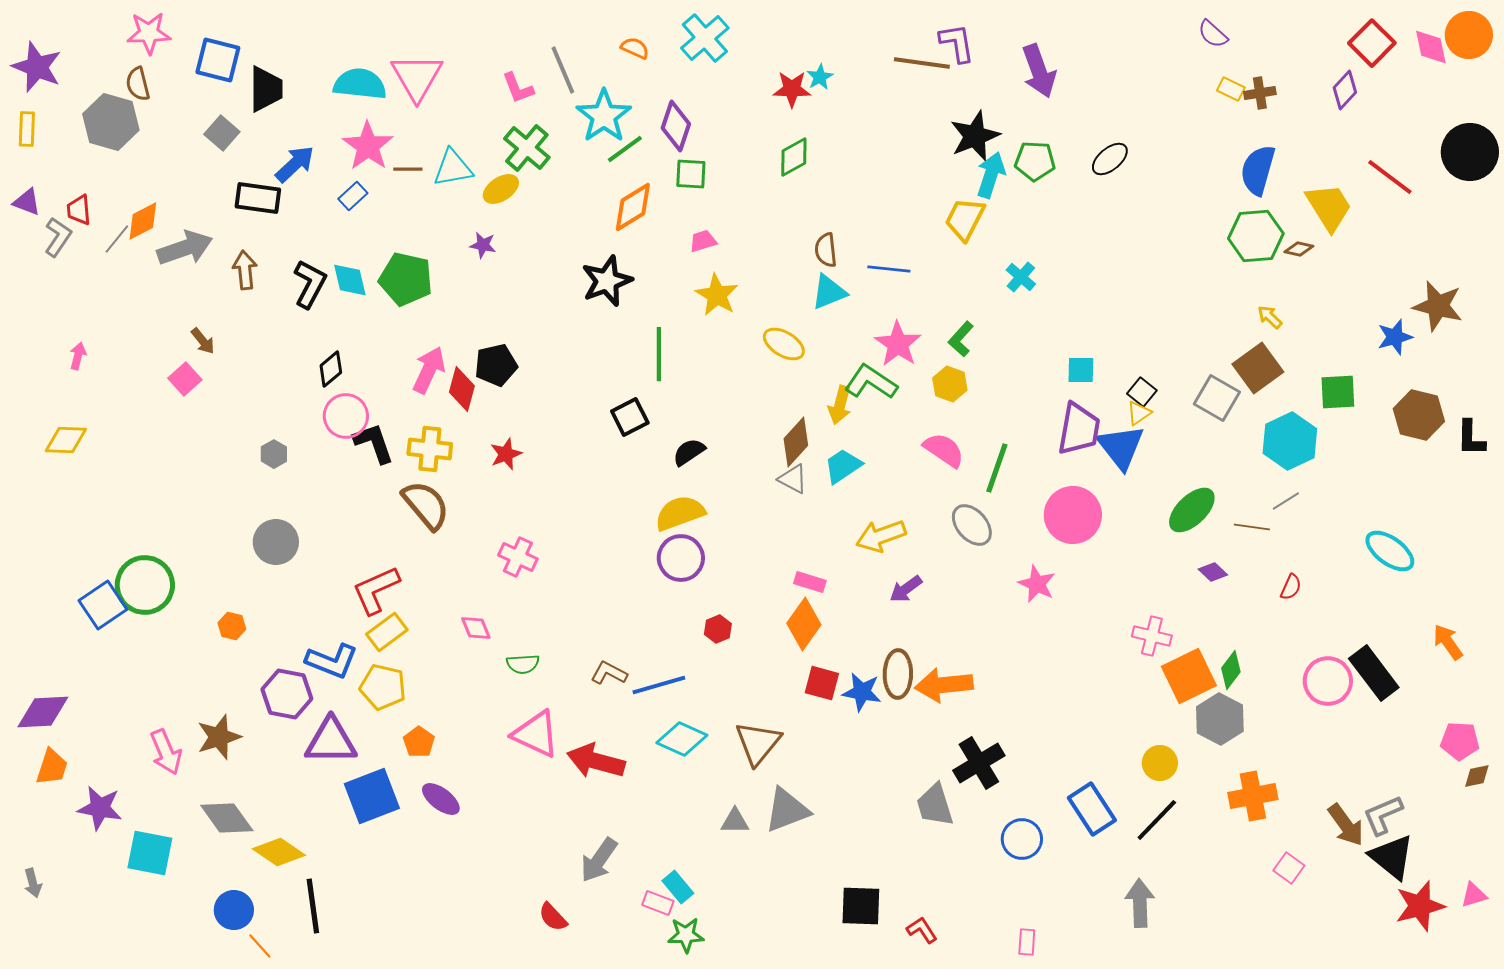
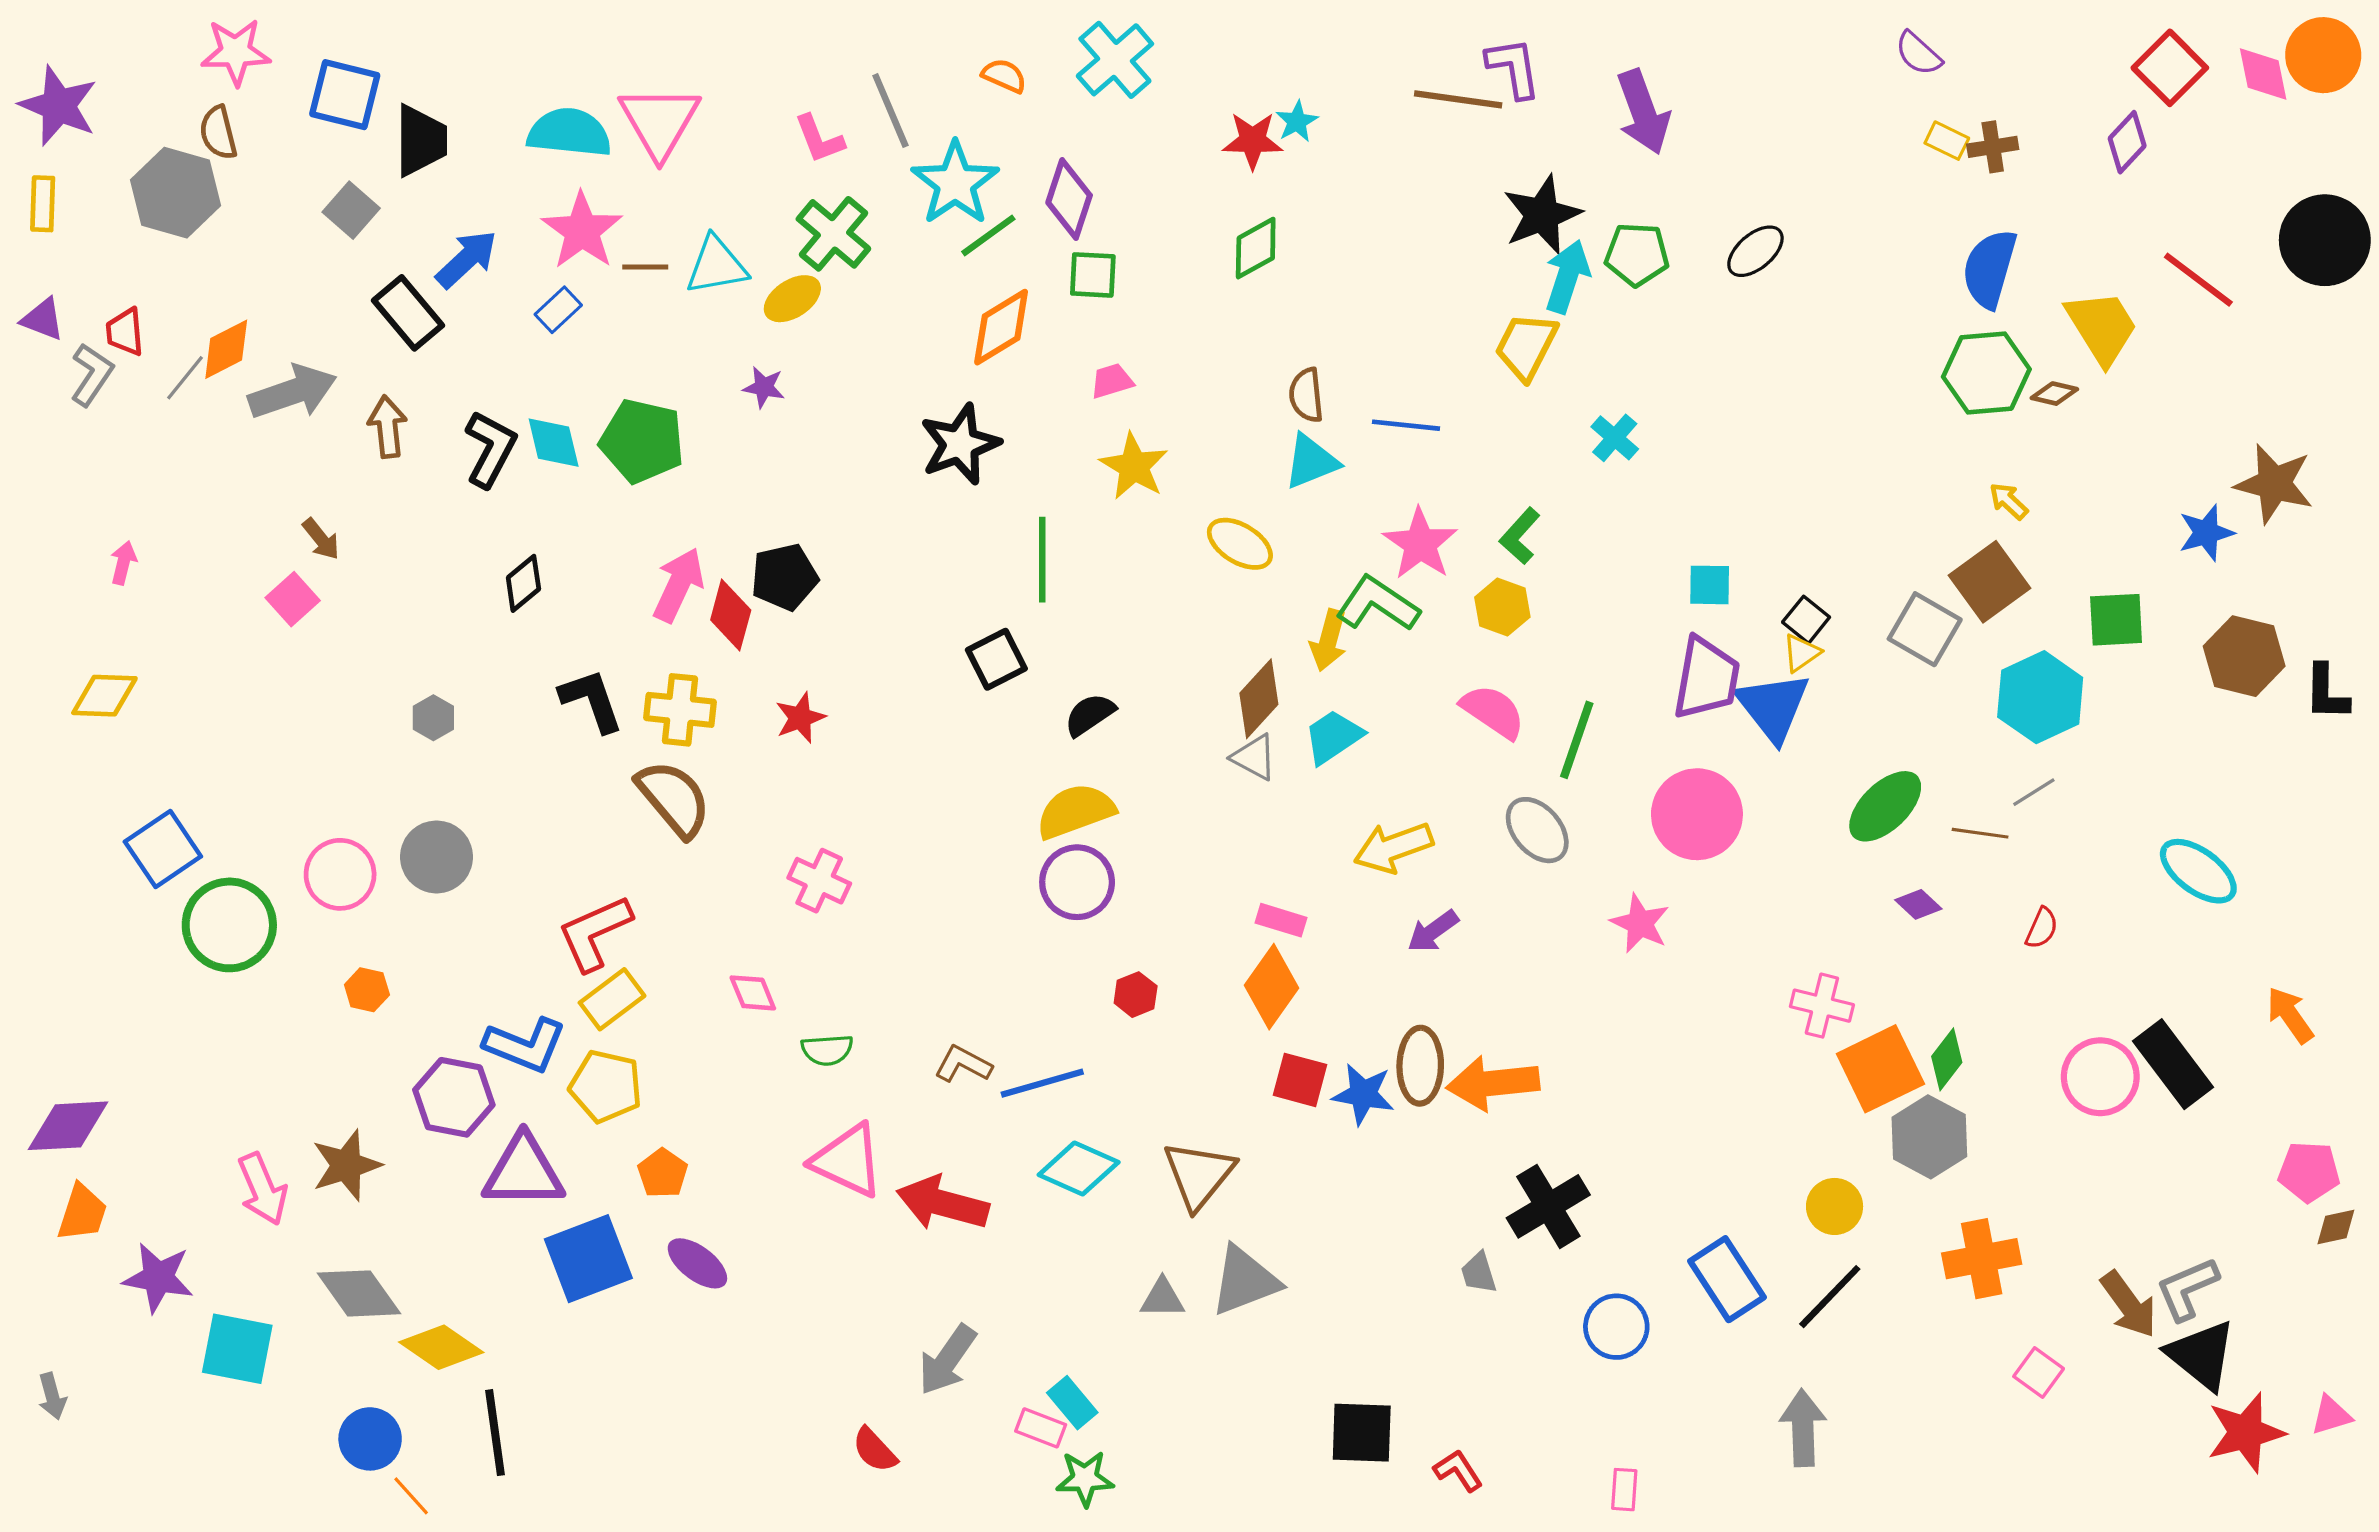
black rectangle: (258, 198) -> (408, 313), turned 42
pink circle: (346, 416) -> (340, 874), moved
blue square: (103, 605) -> (163, 849), moved
gray trapezoid: (935, 805) -> (1479, 1273), size x0.6

